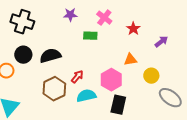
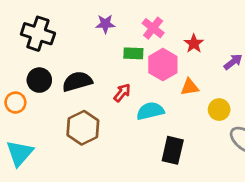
red arrow: (77, 77) -> (122, 93), moved
pink hexagon: (111, 80) -> (163, 65), moved
cyan semicircle: (86, 96) -> (150, 111), moved

